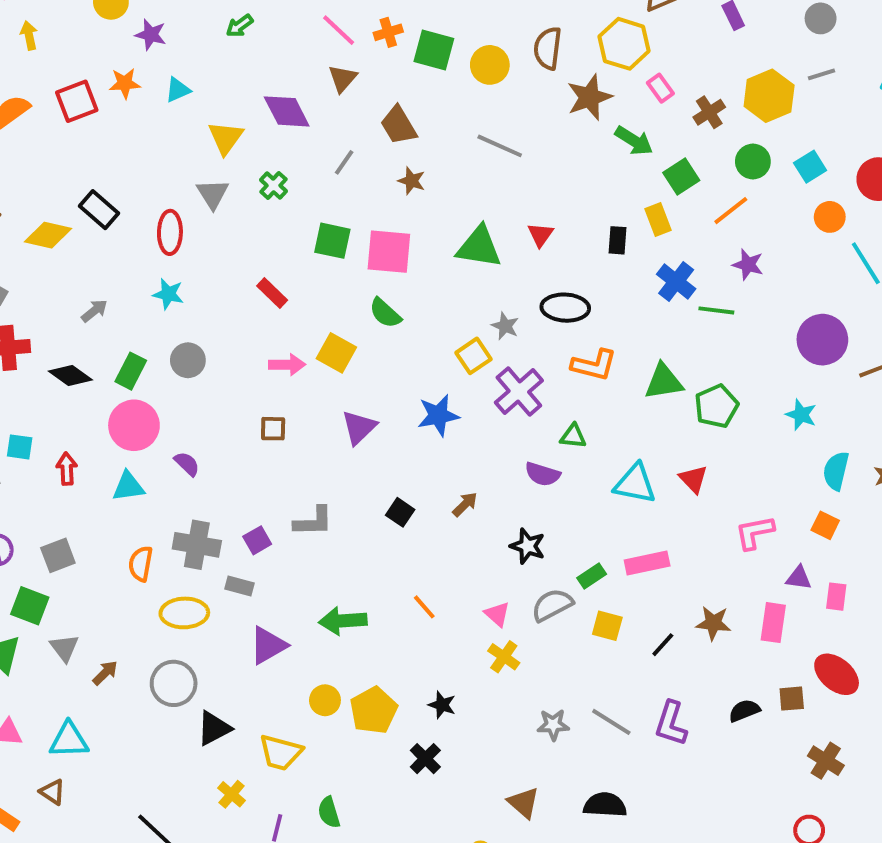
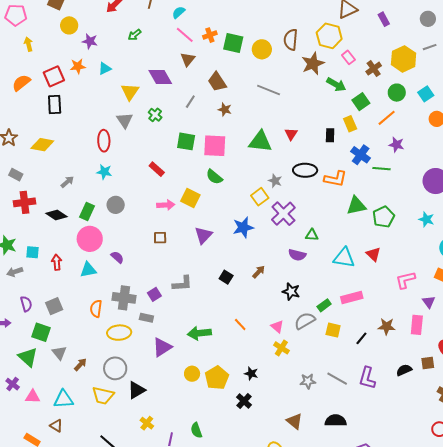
black rectangle: (99, 210) -> (55, 105), moved, turned 48
orange L-shape: (594, 365) -> (335, 179), moved
purple triangle: (799, 578) -> (429, 302), turned 48
yellow trapezoid: (281, 753) -> (103, 395), moved

